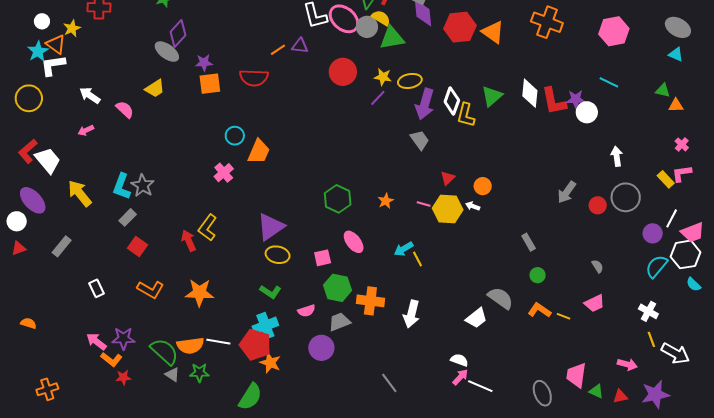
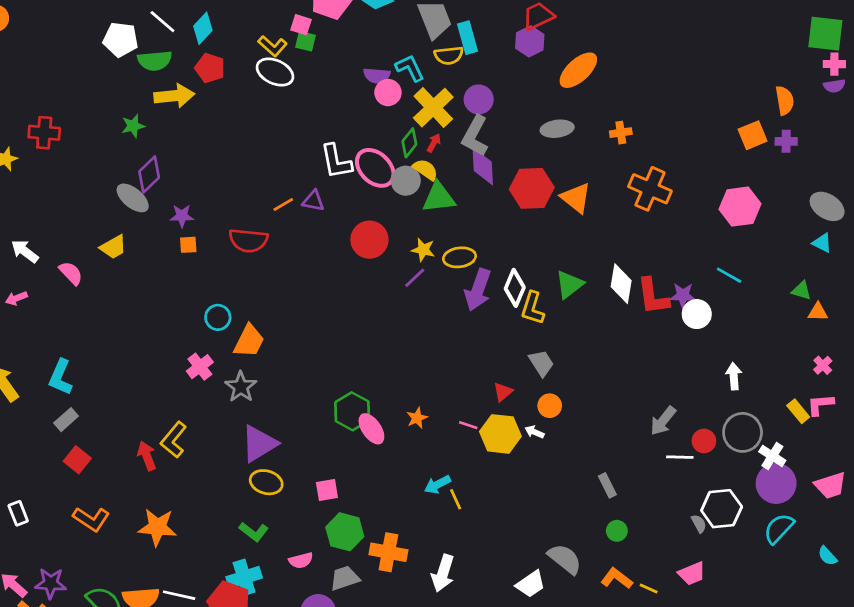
orange square: (210, 84) -> (188, 245), size x0.6
gray trapezoid: (420, 140) -> (541, 363), moved
gray star: (143, 185) -> (241, 387), moved
white line: (672, 218) -> (680, 457), moved, turned 60
purple circle: (653, 233) -> (776, 483), size x1.5
pink ellipse: (354, 242) -> (371, 429), moved
white hexagon: (686, 254) -> (722, 509), moved
white cross: (648, 311) -> (772, 456), moved

